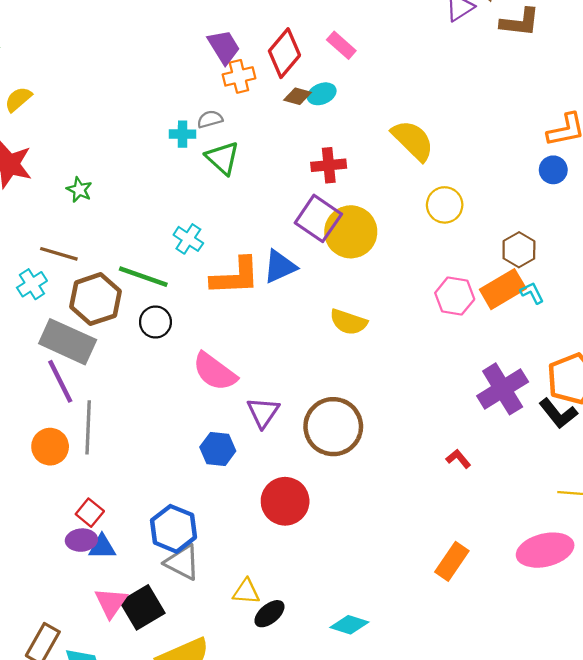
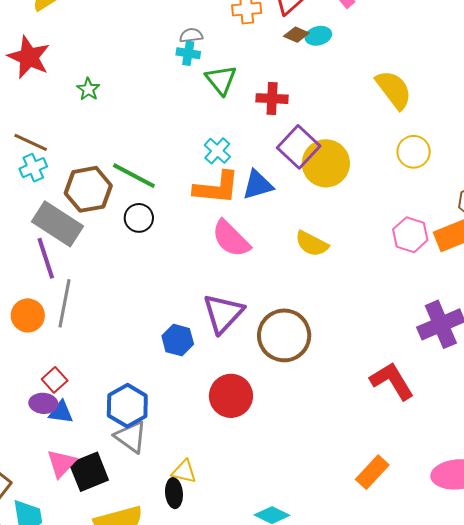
gray semicircle: (210, 119) -> (191, 35), moved
red cross: (329, 165) -> (272, 99), moved
cyan cross: (188, 239) -> (217, 151), moved
brown line: (59, 254) -> (31, 142), moved
pink semicircle: (215, 372) -> (231, 239), moved
purple triangle: (263, 412) -> (223, 313), size x1.4
red L-shape: (458, 459) -> (392, 381), size x2.0
black ellipse: (269, 614) -> (174, 493), moved, turned -64

